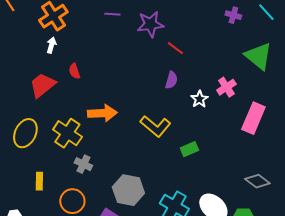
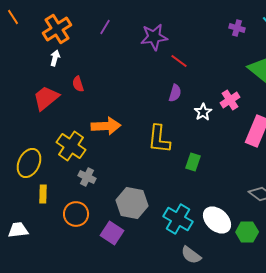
purple line: (112, 14) -> (105, 27), moved, turned -63
yellow L-shape: (155, 126) -> (159, 139), turned 56
yellow ellipse: (25, 133) -> (29, 163), moved
green rectangle: (189, 149) -> (193, 162), turned -48

